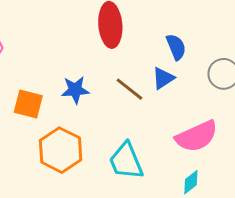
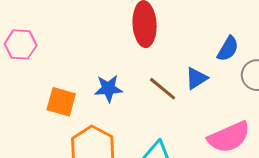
blue semicircle: (176, 47) -> (228, 49), moved, turned 52

